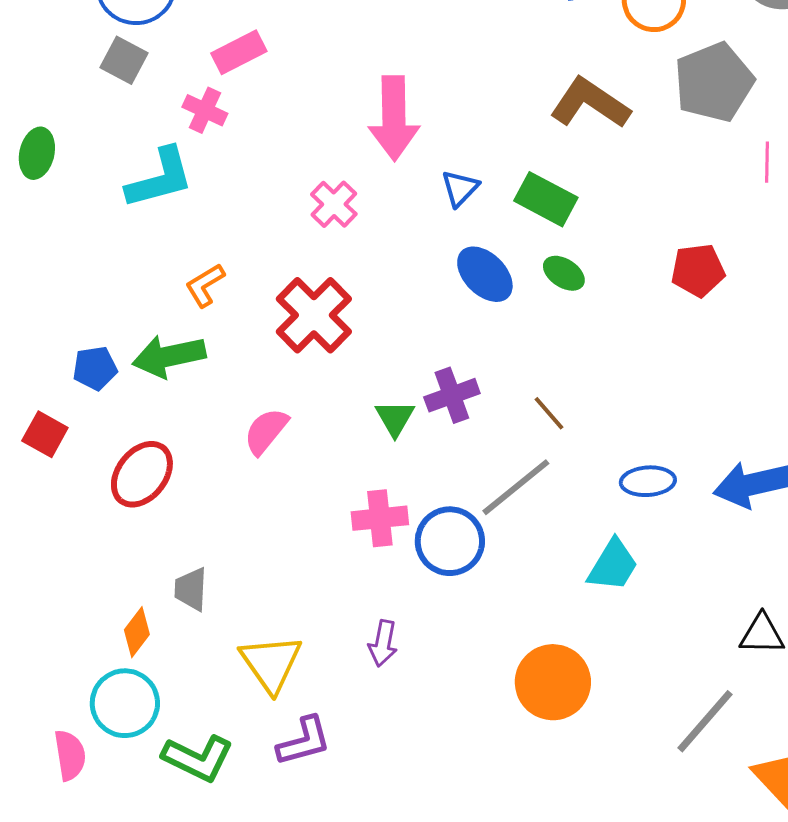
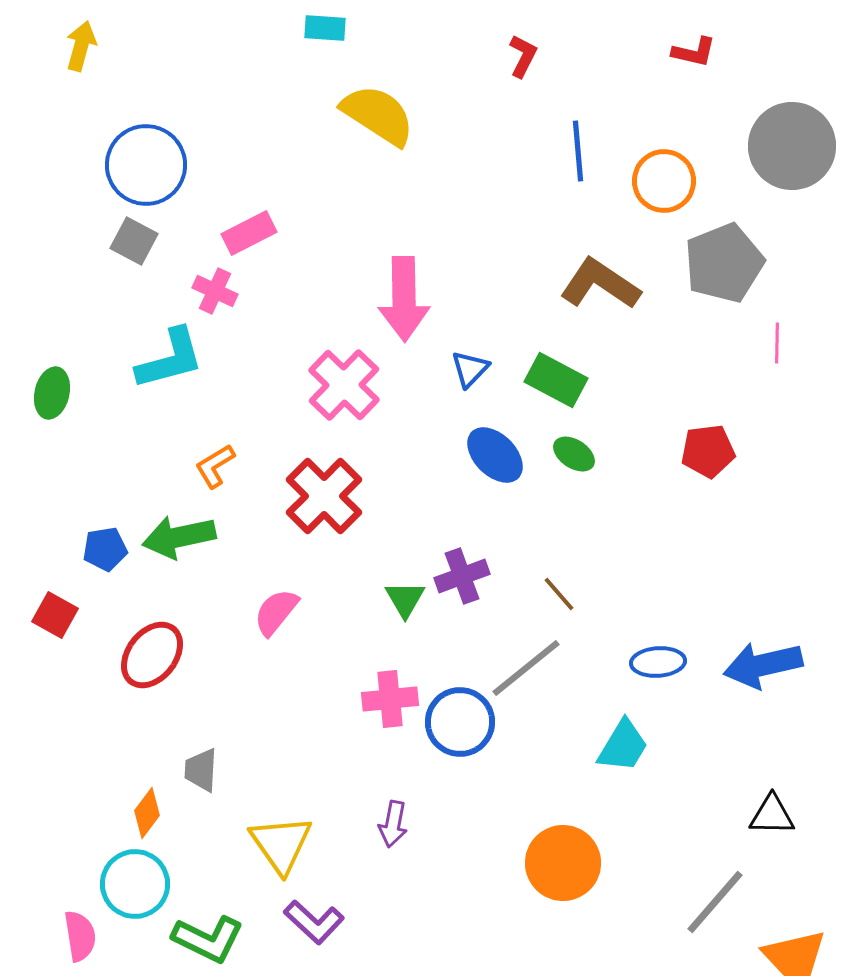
green ellipse: (37, 153) -> (52, 393), moved
pink cross: (334, 204) -> (344, 385), size x1.5
purple L-shape: (304, 741) -> (314, 922), turned 58

